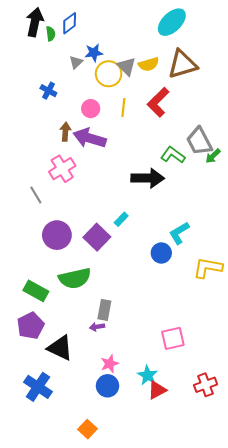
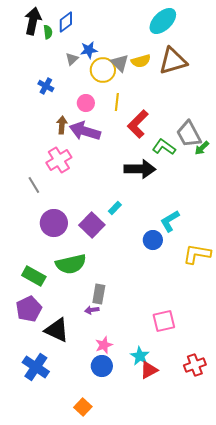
red L-shape: (158, 102) -> (138, 124), moved

